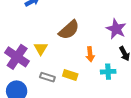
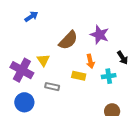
purple star: (116, 29) -> (100, 35), moved
yellow rectangle: (70, 75) -> (79, 76), moved

